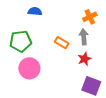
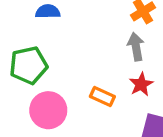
orange rectangle: (62, 43) -> (102, 97), moved

